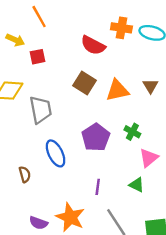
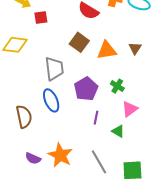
gray trapezoid: (41, 110) -> (54, 69), moved
brown semicircle: (25, 174) -> (24, 117), size x1.6
purple line: (98, 187) -> (96, 118), moved

